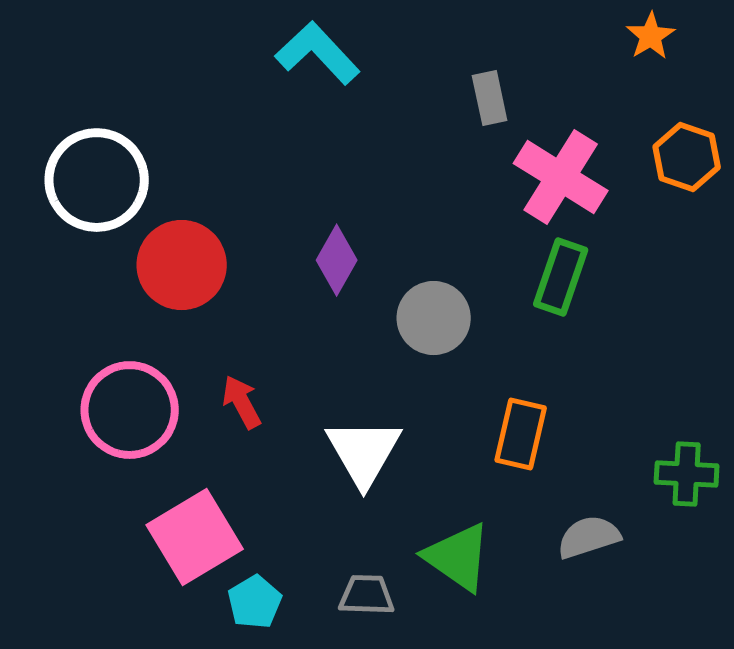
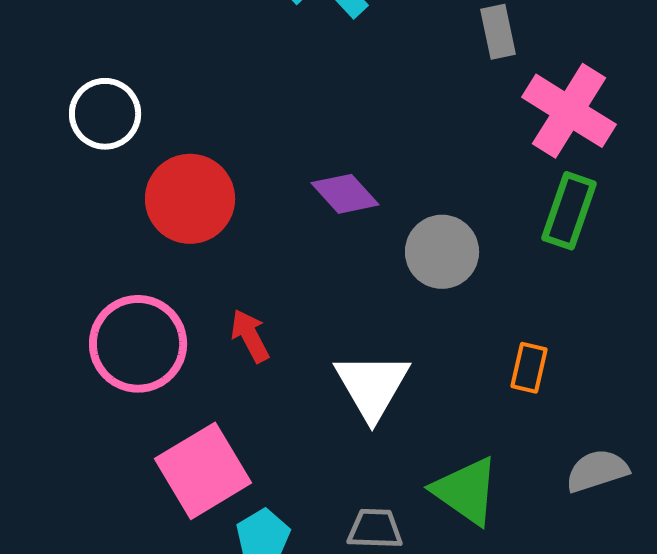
white circle: (97, 180) -> (105, 114), size x0.7
purple diamond: (337, 260) -> (345, 194), turned -72
orange rectangle: (521, 434) -> (529, 368), size x0.7

